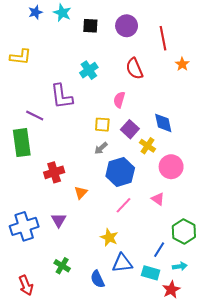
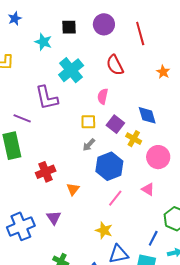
cyan star: (62, 13) -> (43, 42), moved
orange star: (182, 64) -> (163, 72), moved
cyan cross: (89, 70) -> (71, 70), size x1.4

